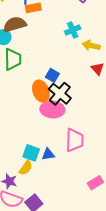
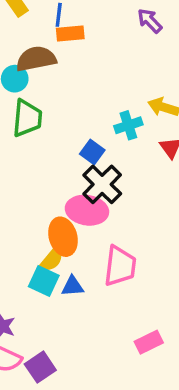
cyan cross: (73, 30) -> (128, 125), moved
orange ellipse: (41, 91) -> (63, 237), moved
yellow semicircle: (26, 168) -> (52, 260), moved

